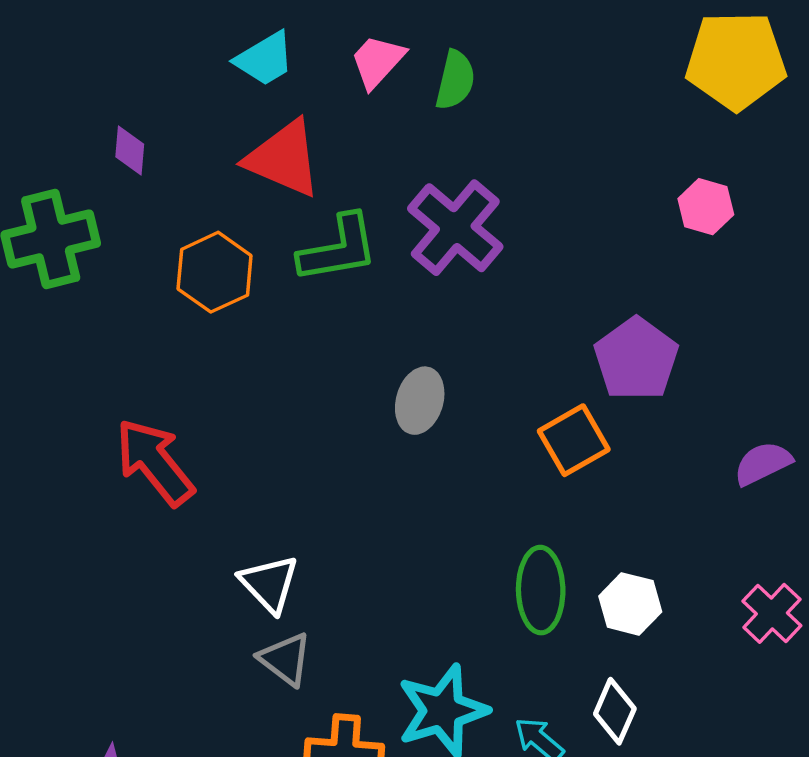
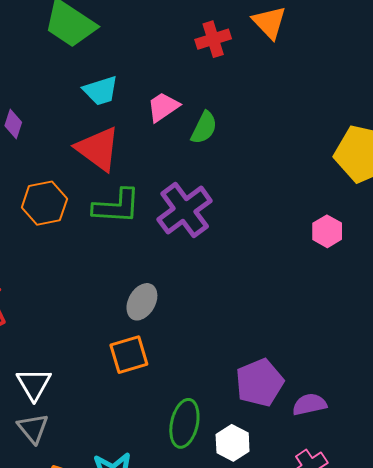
purple pentagon: (636, 359) -> (260, 383), moved
orange square: (574, 440) -> (129, 355), moved
purple semicircle: (763, 463) -> (309, 404), moved

